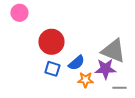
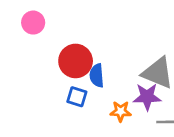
blue semicircle: (76, 63) -> (97, 76), moved, turned 126

